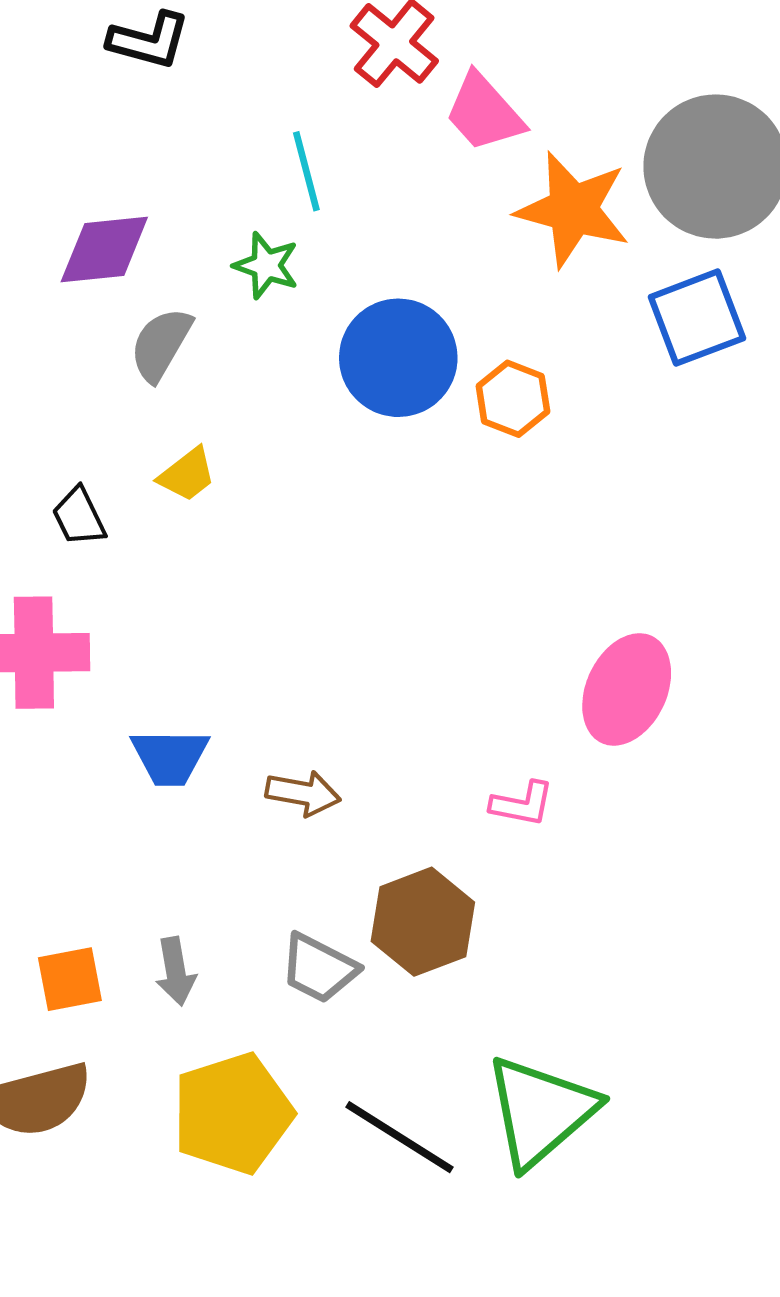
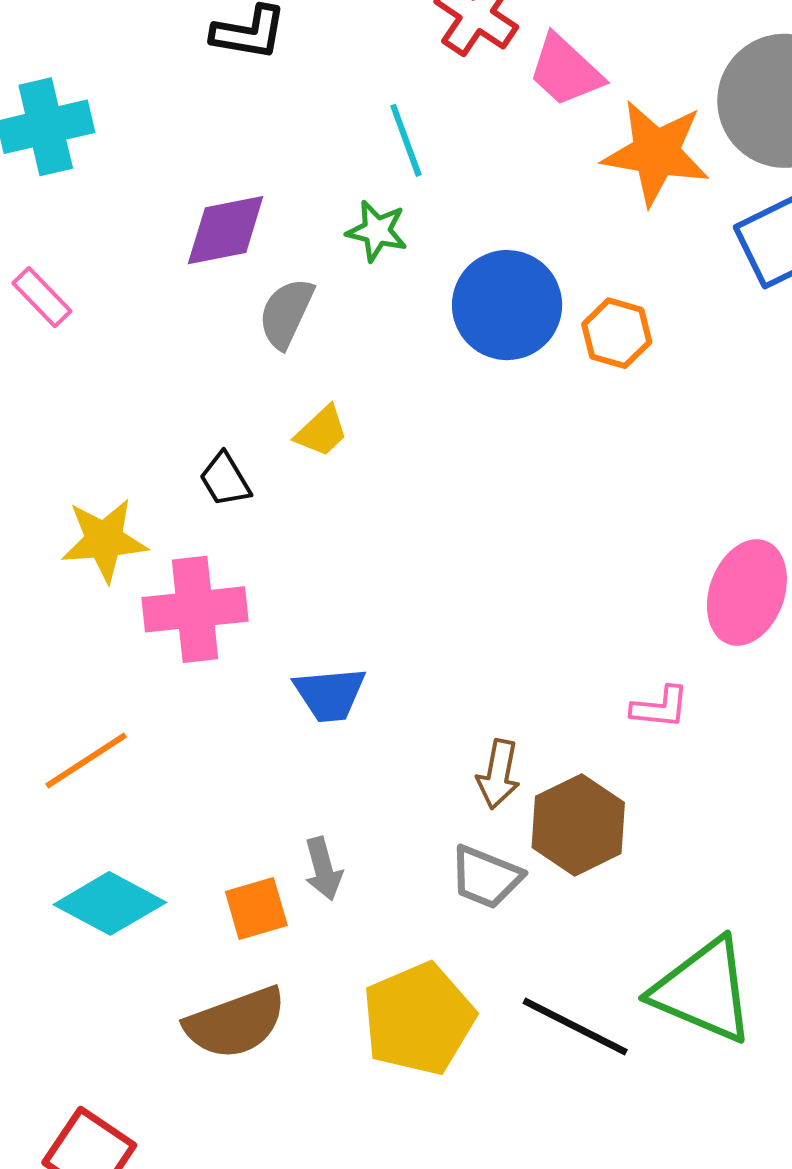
brown arrow: (303, 793) -> (498, 774), moved, turned 96
gray arrow: (176, 971) -> (323, 869), moved
green triangle: (540, 1111) -> (703, 990), turned -51

